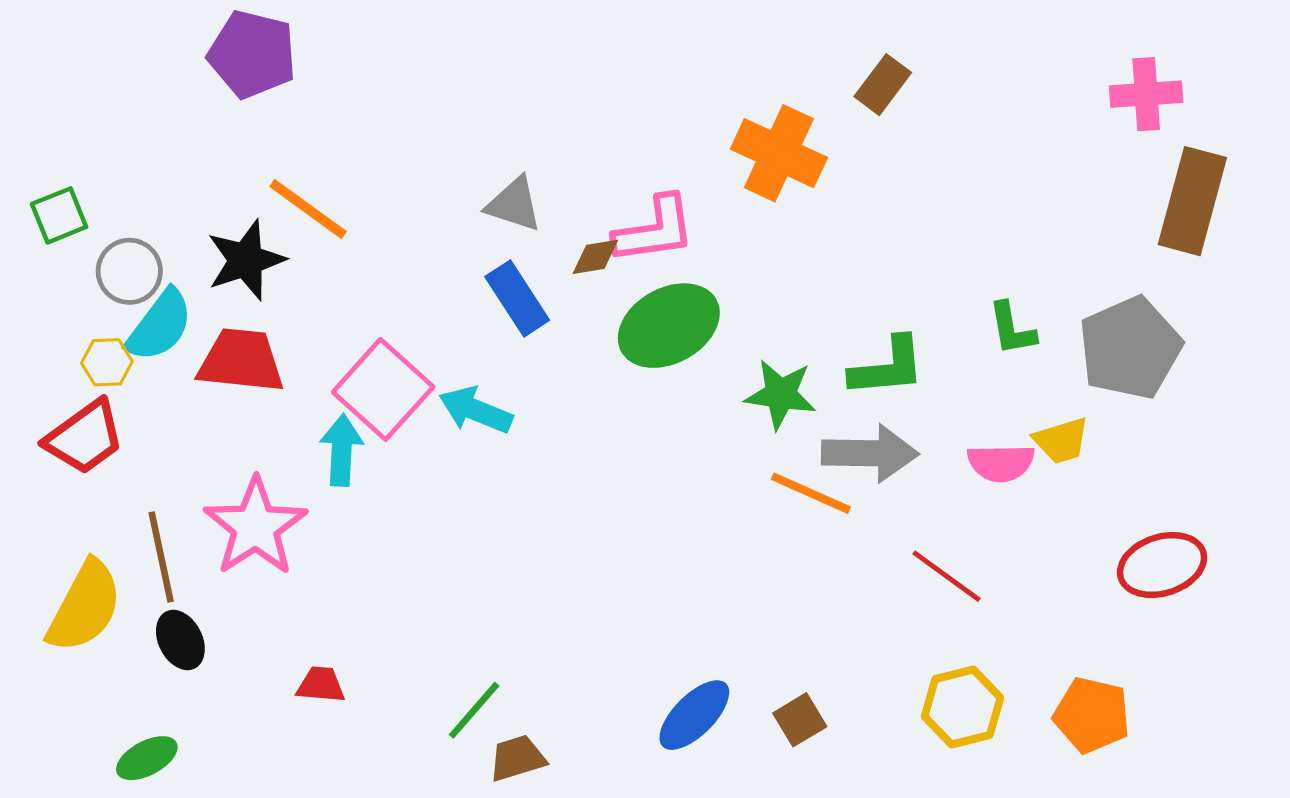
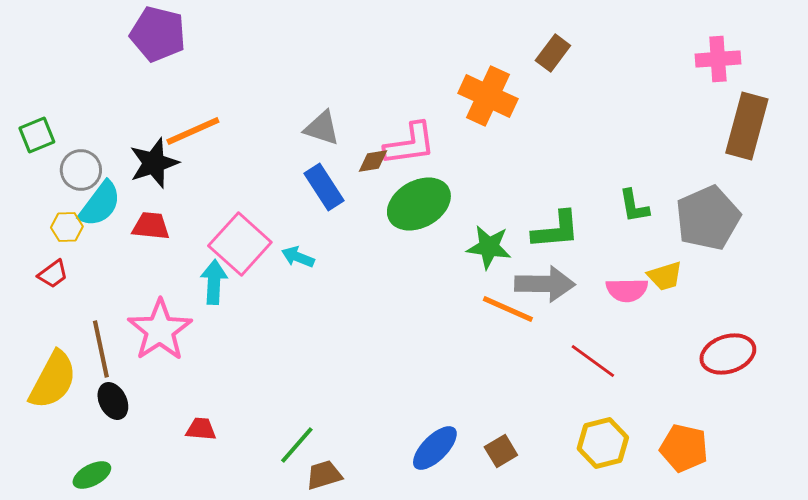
orange line: (308, 209) -> (193, 131), turned -60
red trapezoid: (241, 361) -> (151, 226), size x0.7
cyan arrow: (476, 410) -> (298, 257), size x0.7
red trapezoid: (85, 437) -> (53, 274), size x0.6

